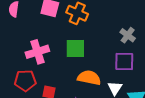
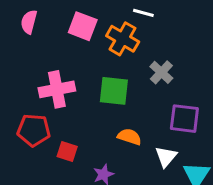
gray cross: (128, 35) -> (161, 72), moved
orange semicircle: (89, 78) -> (129, 137), size x0.7

